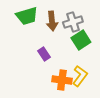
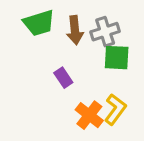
green square: (81, 40) -> (117, 58), turned 36
orange cross: (62, 80) -> (89, 115), turned 30

